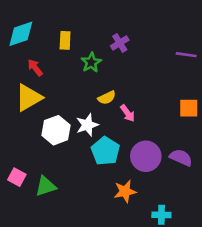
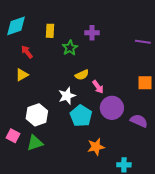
purple cross: (120, 43) -> (92, 33), turned 32
yellow triangle: (29, 98) -> (22, 75), size x0.6
white hexagon: (56, 130) -> (37, 115), moved
purple circle: (146, 156) -> (112, 108), moved

